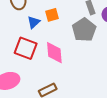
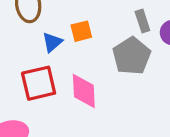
red square: (26, 48) -> (39, 83), turned -35

